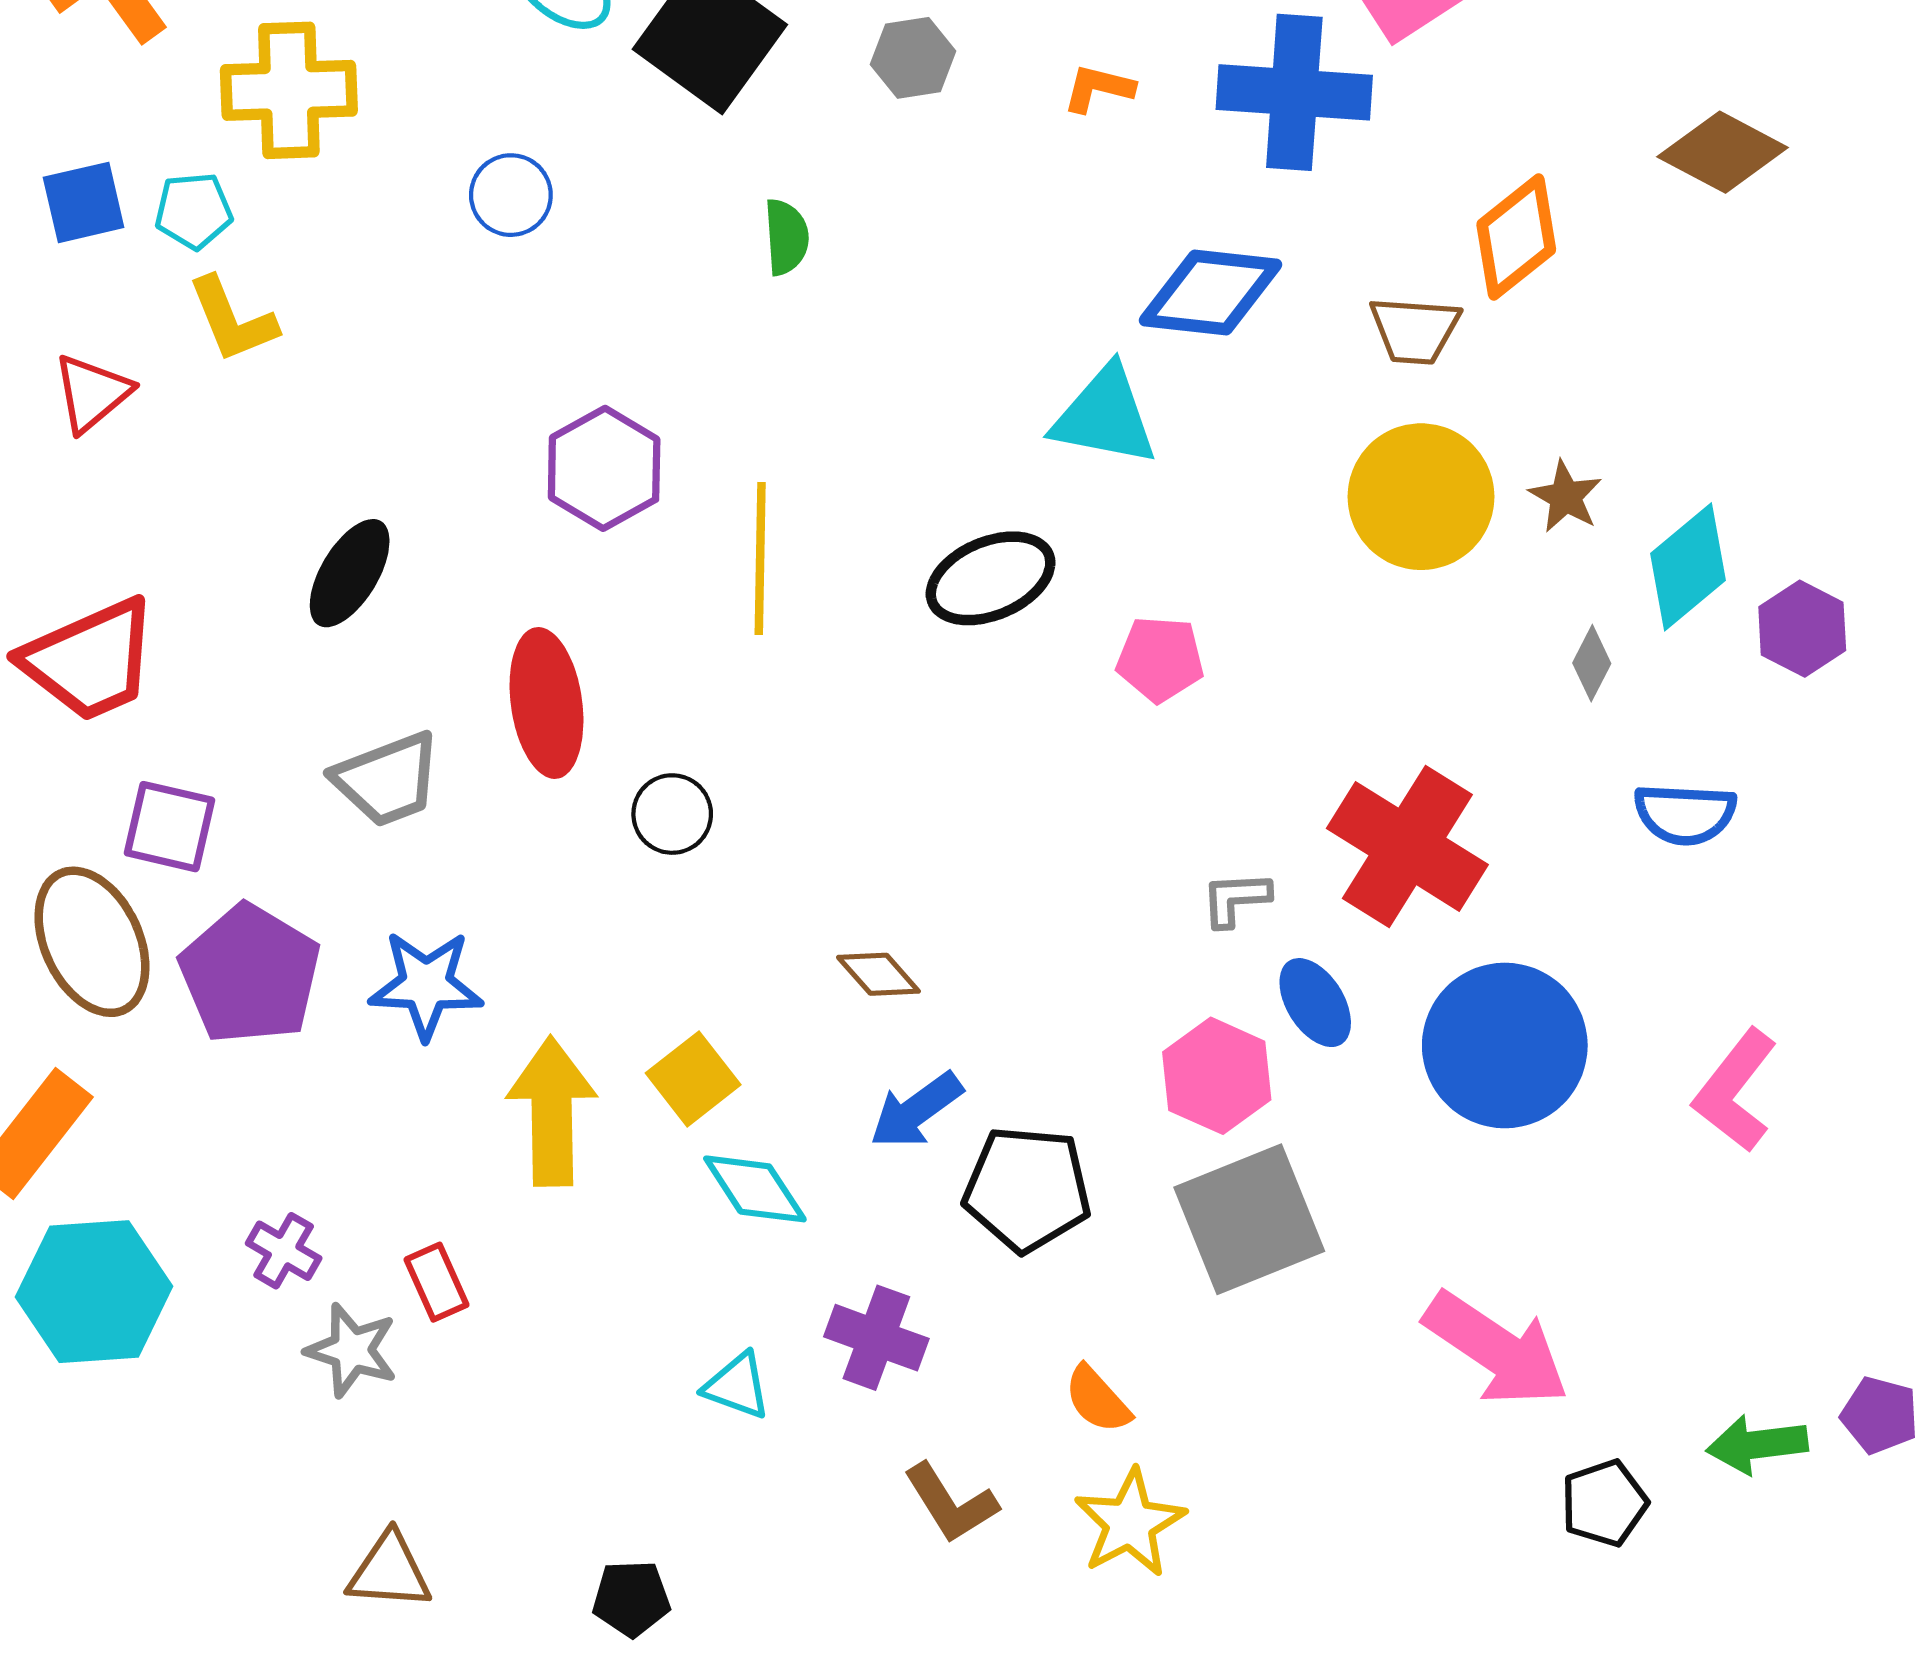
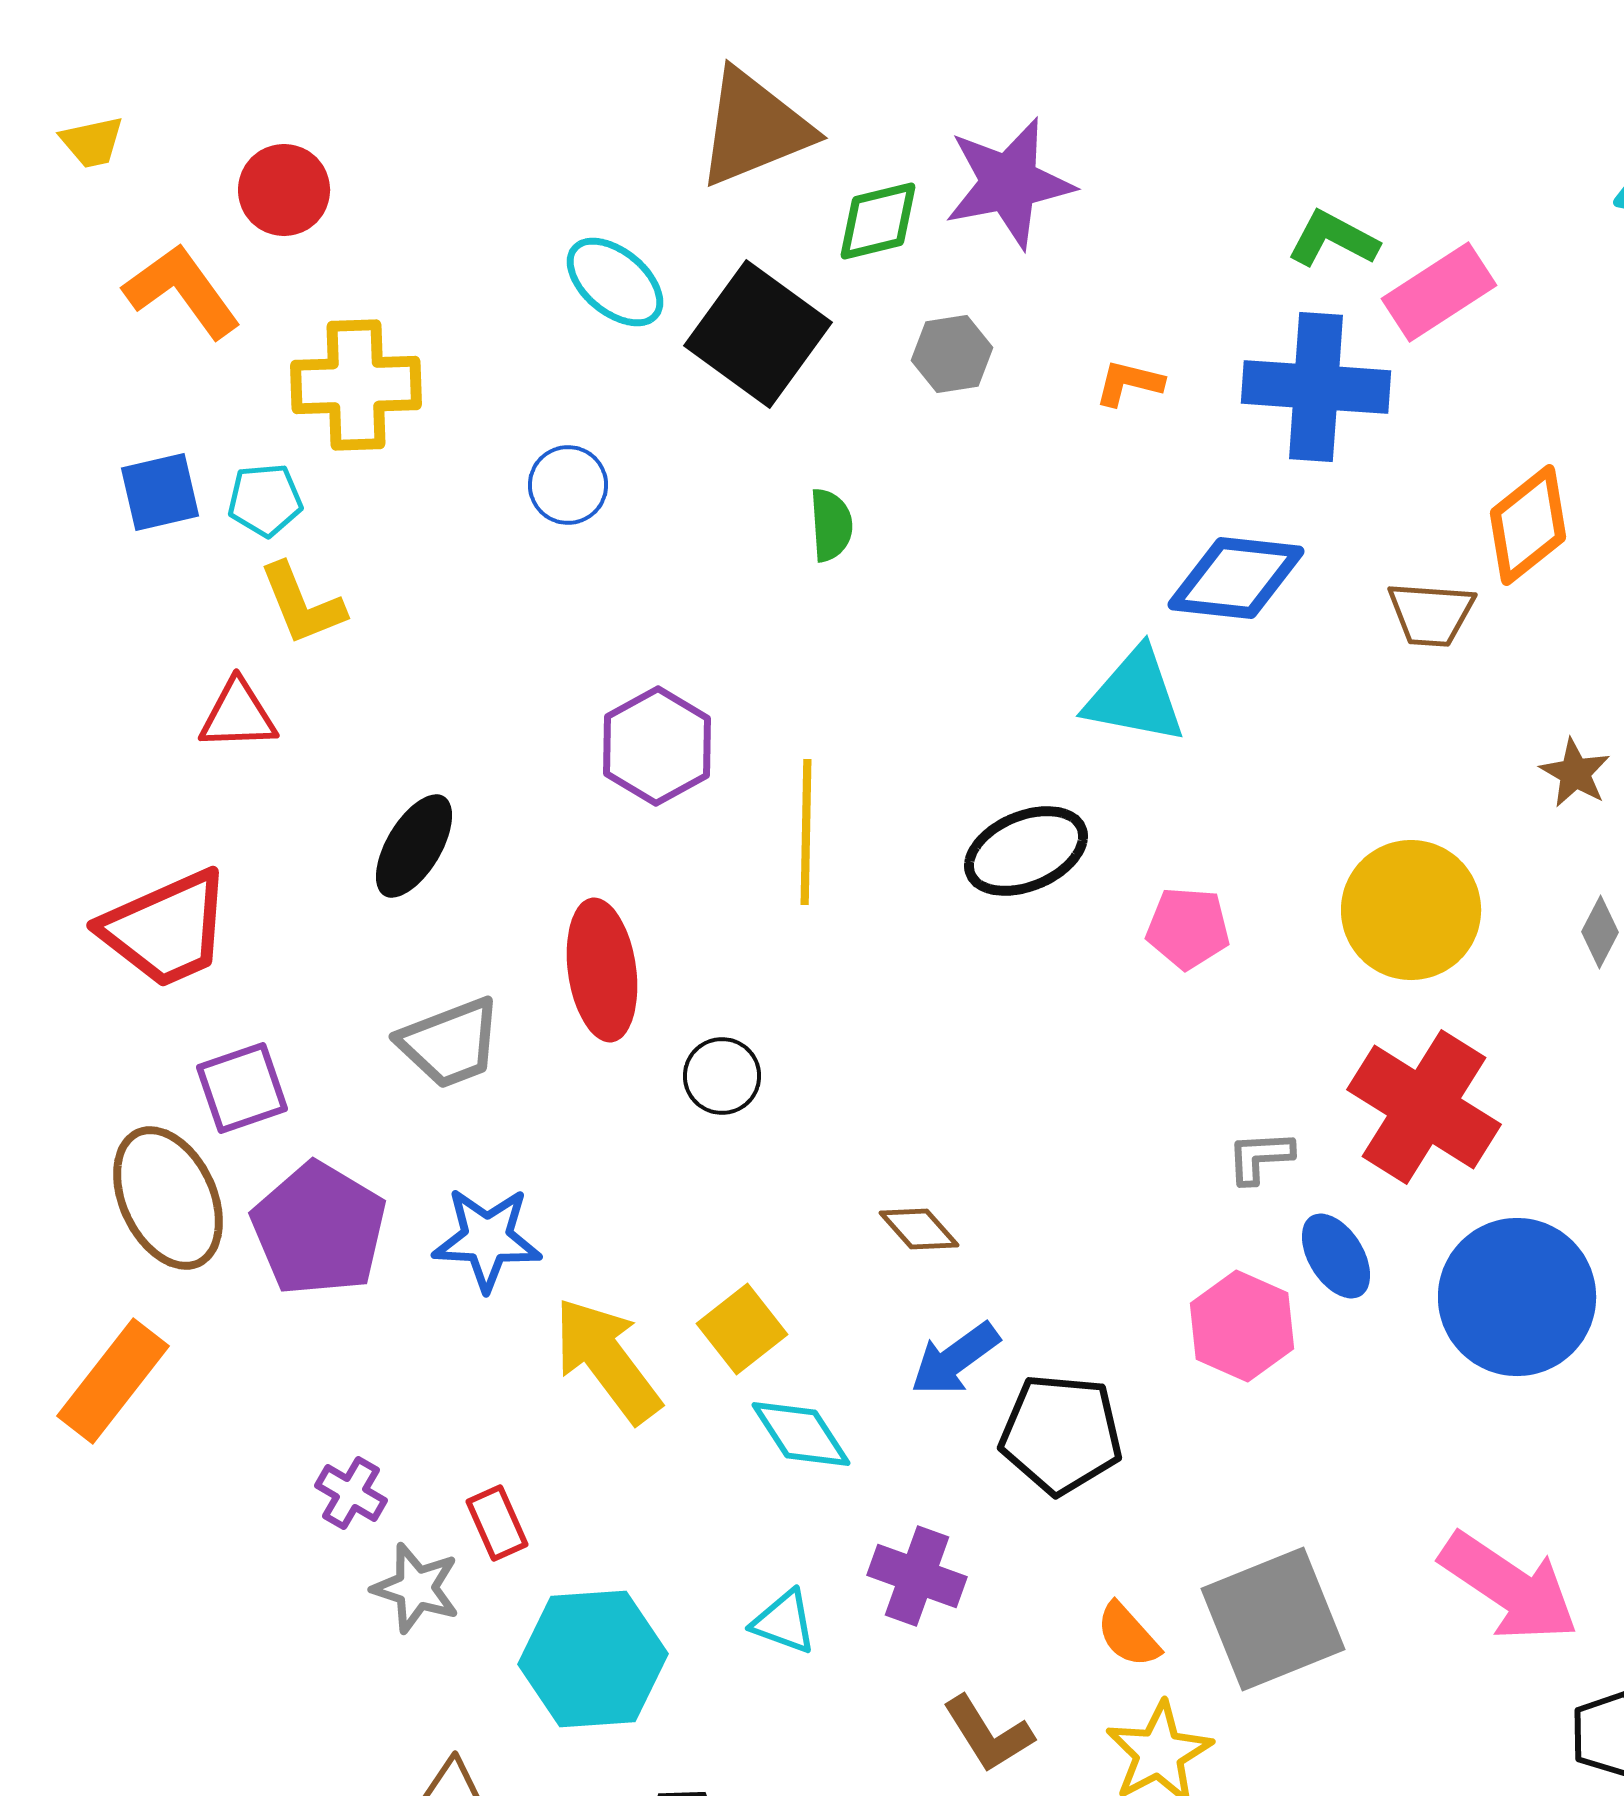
red triangle: (92, 393) -> (238, 715), moved, turned 38
yellow circle: (1421, 497) -> (1411, 910), moved
purple square: (169, 827) -> (242, 1088), turned -32
yellow arrow: (552, 1111) -> (607, 1360), turned -36
gray square: (1249, 1219) -> (1273, 1619), moved
cyan hexagon: (94, 1292) -> (593, 1659), moved

